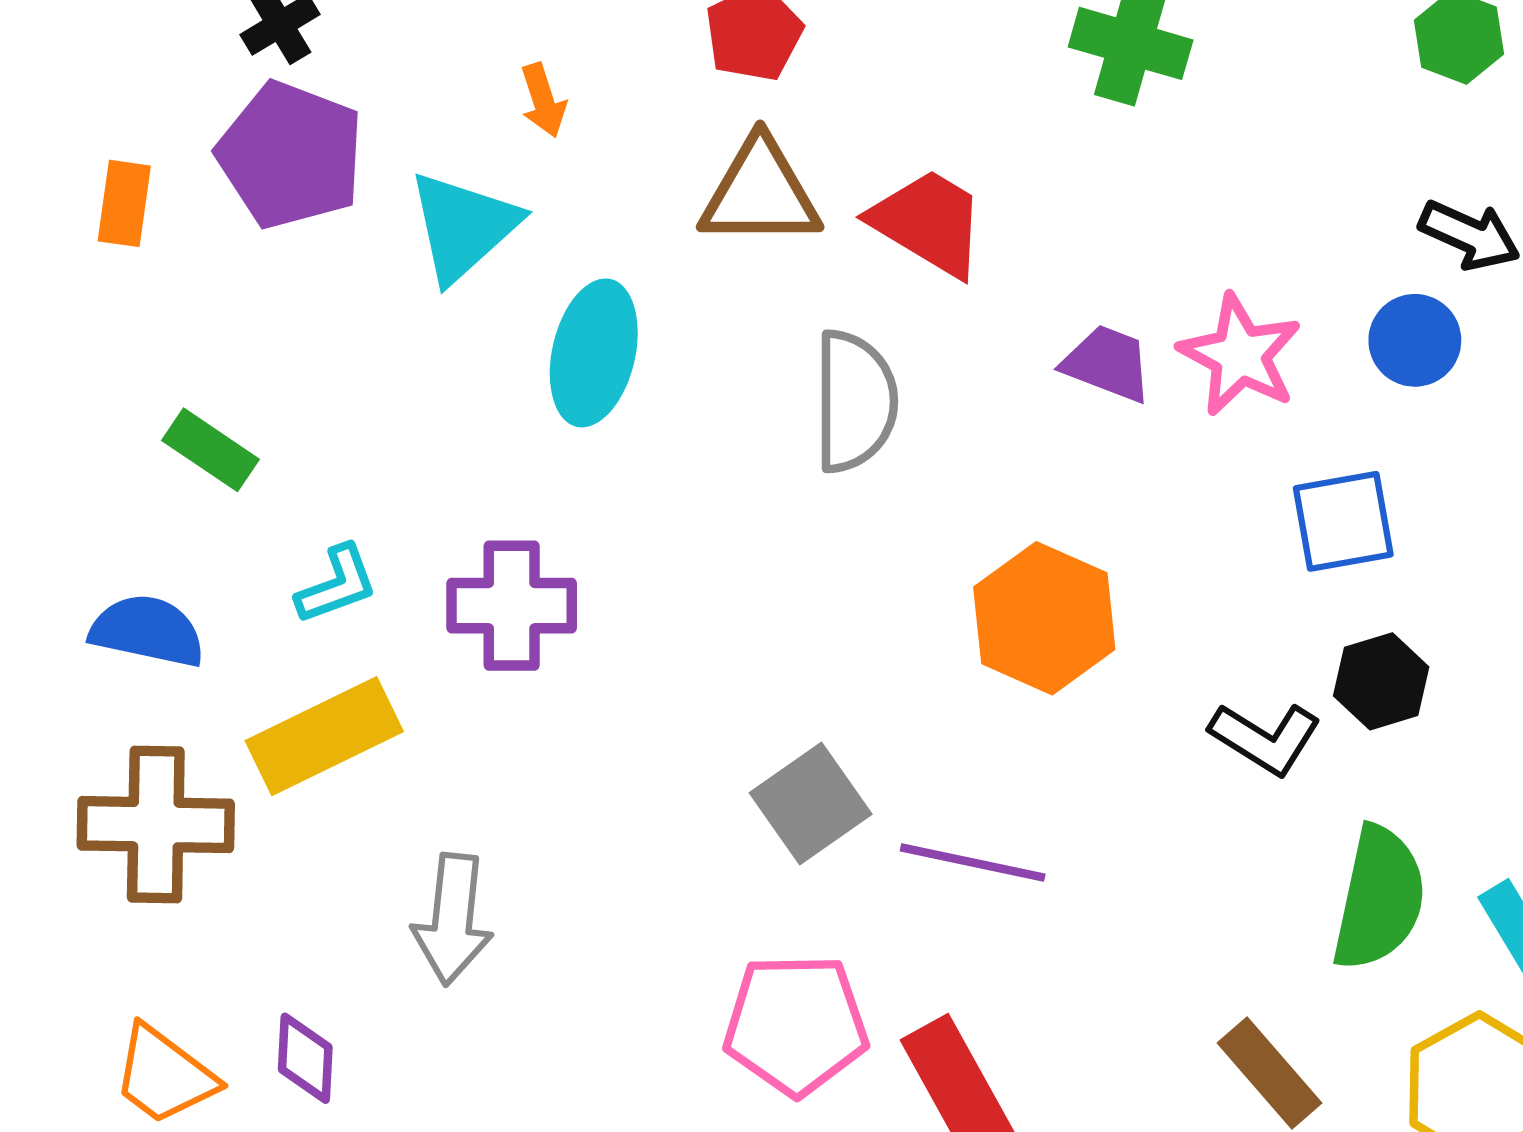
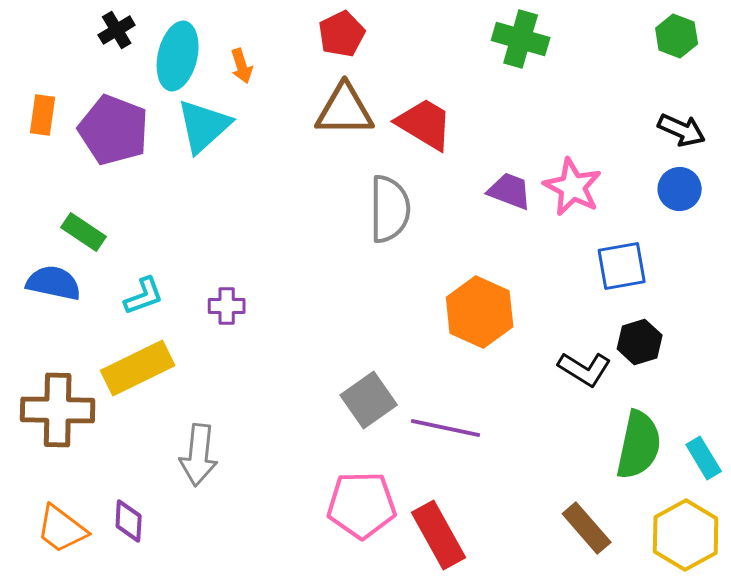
purple pentagon: (291, 155) -> (114, 130), moved
blue circle: (1415, 340) -> (680, 189), moved
cyan ellipse: (594, 353) -> (178, 56), moved
purple cross: (512, 606) -> (227, 306), size x0.6
blue semicircle: (147, 631) -> (54, 283), moved

